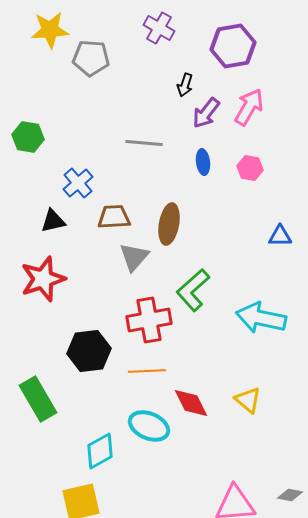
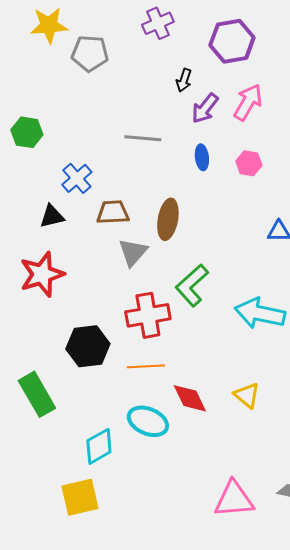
purple cross: (159, 28) -> (158, 23), turned 36

